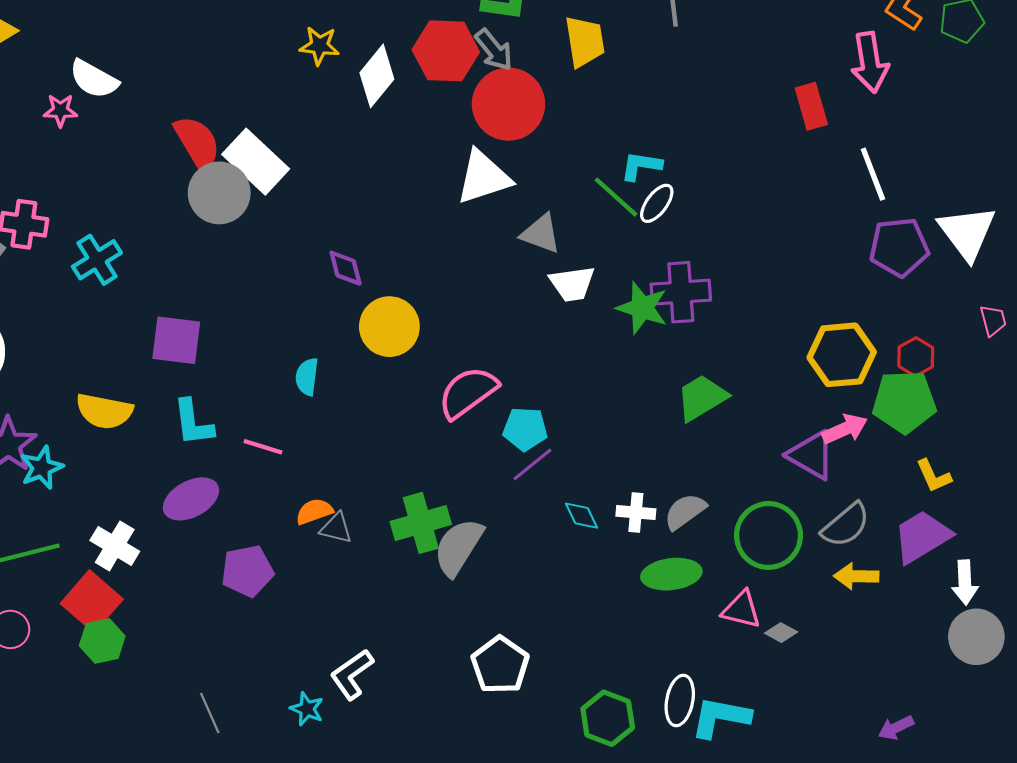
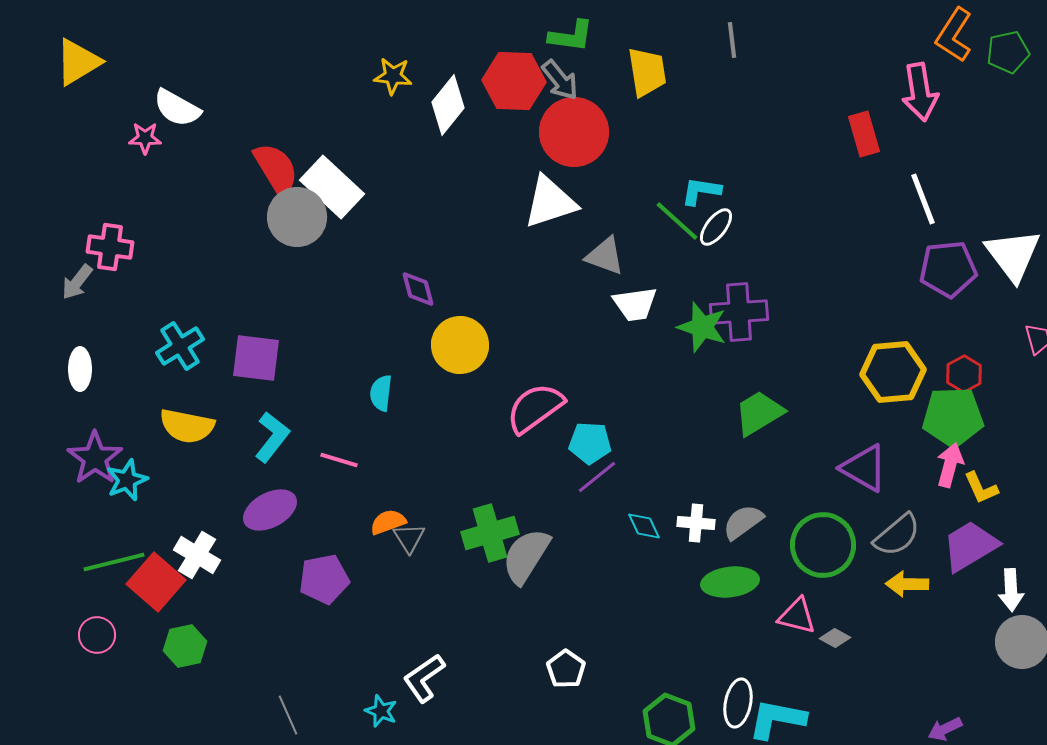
cyan cross: (97, 260) -> (180, 346), moved
cyan L-shape: (193, 423) -> (272, 437), turned -135
pink arrow: (845, 429) -> (950, 465), moved, turned -51
gray triangle: (336, 528) -> (409, 538), turned 44
red square: (92, 601) -> (156, 582), moved
white pentagon: (500, 665) -> (566, 669), size x0.7

